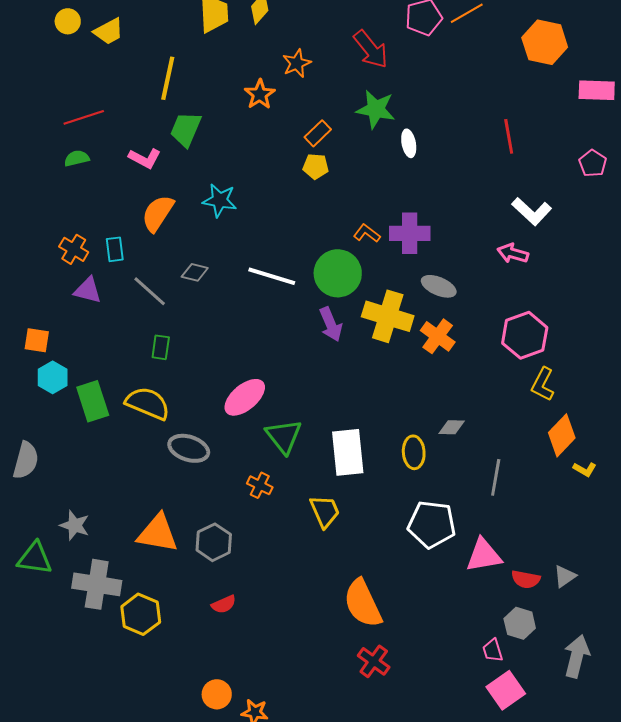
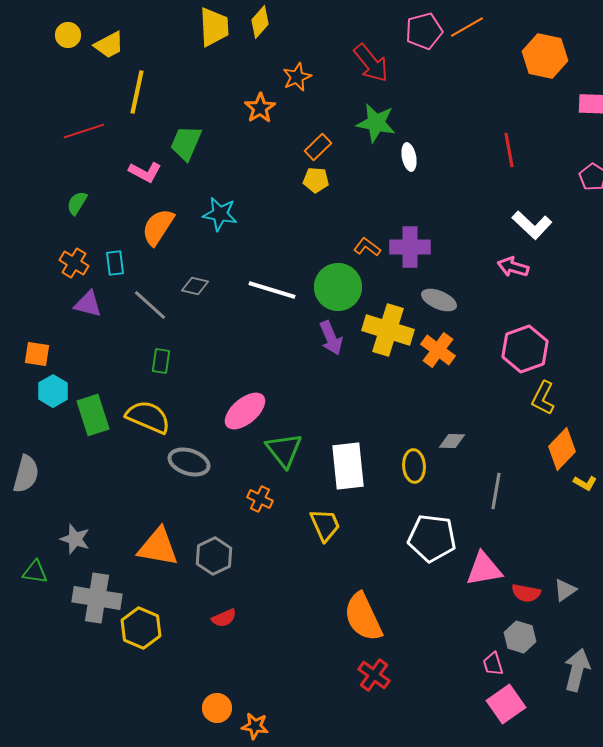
yellow line: (168, 78) -> (137, 92), moved
green semicircle: (77, 158) -> (77, 203), moved, turned -45
green triangle: (35, 558) -> (35, 572), size x0.7

